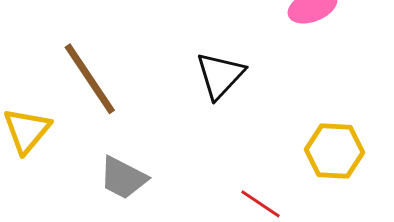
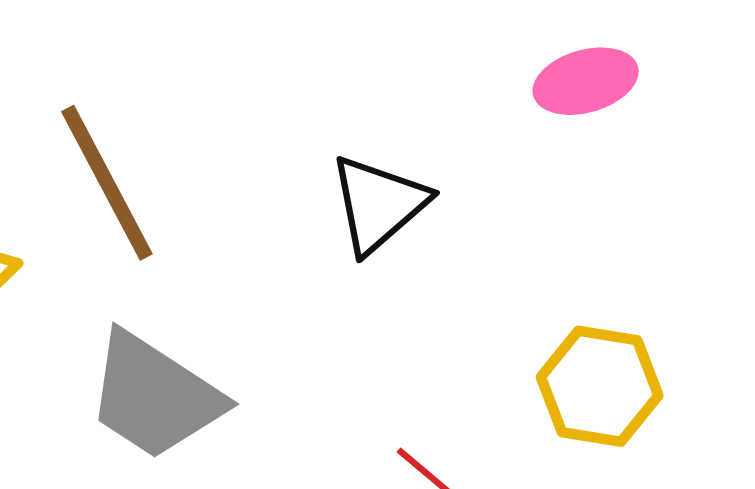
gray trapezoid: (123, 178) -> (155, 396), size x1.4

